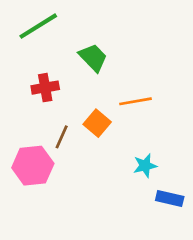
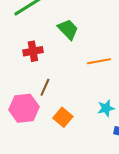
orange square: (97, 123) -> (63, 117), moved

